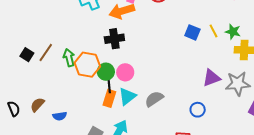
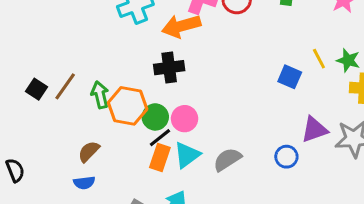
blue square: (192, 32) -> (290, 77), moved
black line: (109, 85) -> (160, 138), turned 56
brown semicircle: (37, 105) -> (89, 151), moved
blue circle: (198, 110) -> (286, 157), moved

